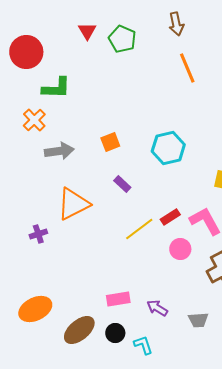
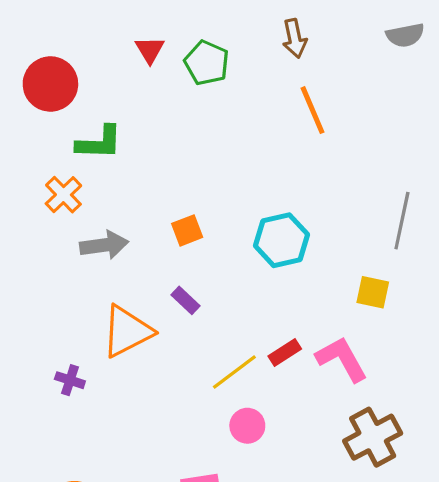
purple rectangle: (122, 184) -> (186, 300), moved
purple cross: (38, 234) -> (70, 380), turned 36
pink circle: (180, 249) -> (247, 426), moved

